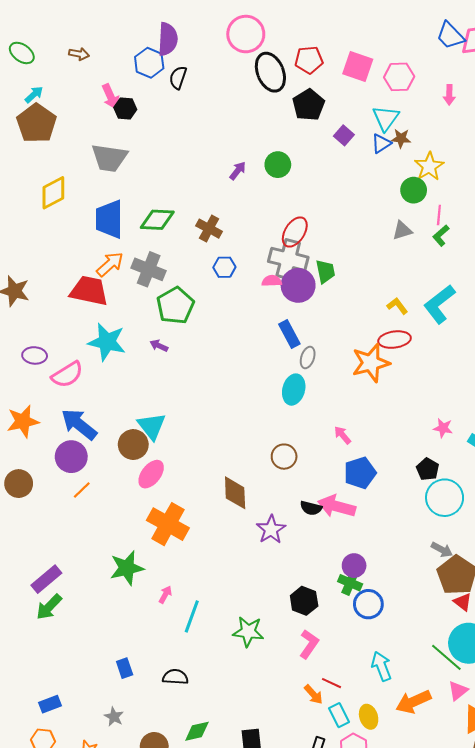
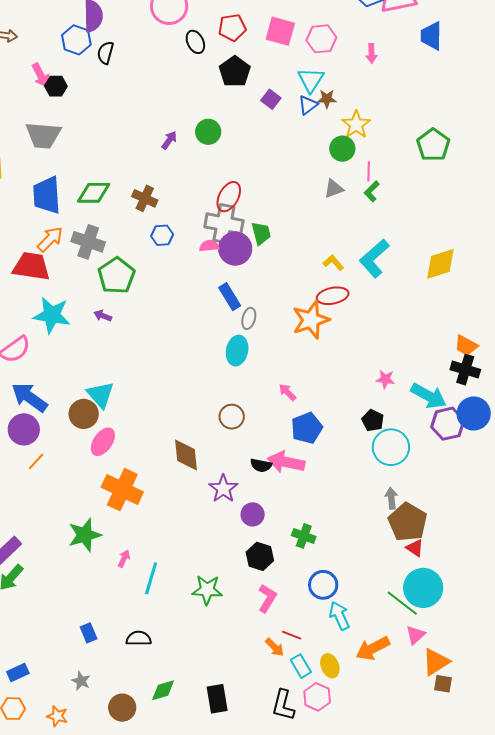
black ellipse: (270, 72) -> (195, 42), size x0.6
gray arrow: (442, 550) -> (391, 498), turned -120
purple circle: (354, 566) -> (253, 514), moved
blue circle: (368, 604) -> (323, 585), moved

